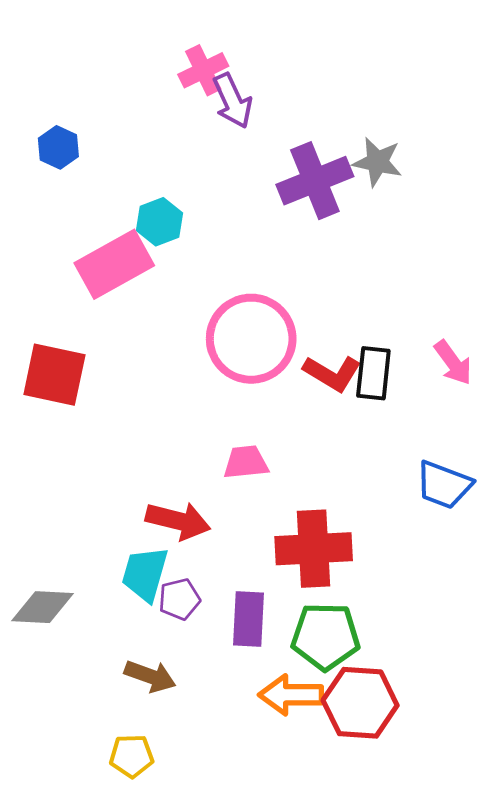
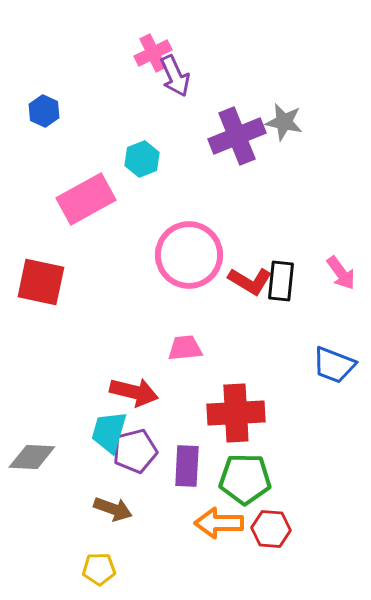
cyan hexagon: (159, 222) -> (142, 159), moved
purple pentagon: (179, 599) -> (135, 451), size x1.4
red hexagon: (360, 703) -> (271, 529), size x0.7

